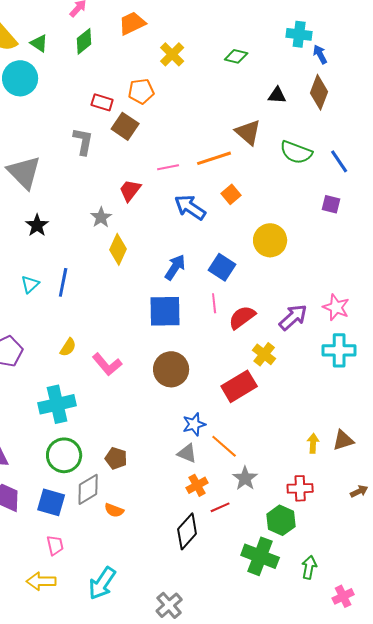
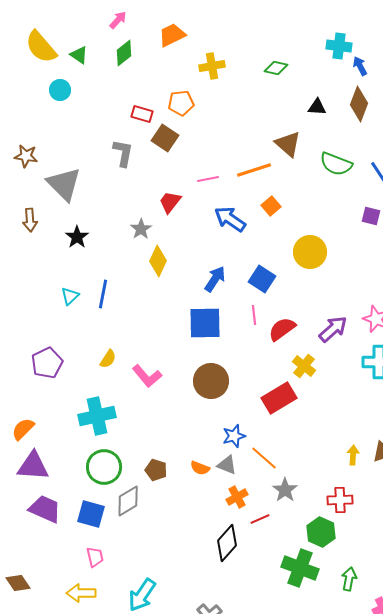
yellow cross: (172, 54) -> (212, 66), turned 35
cyan circle: (20, 78) -> (60, 90), size x0.6
orange semicircle: (114, 510) -> (200, 468), moved

